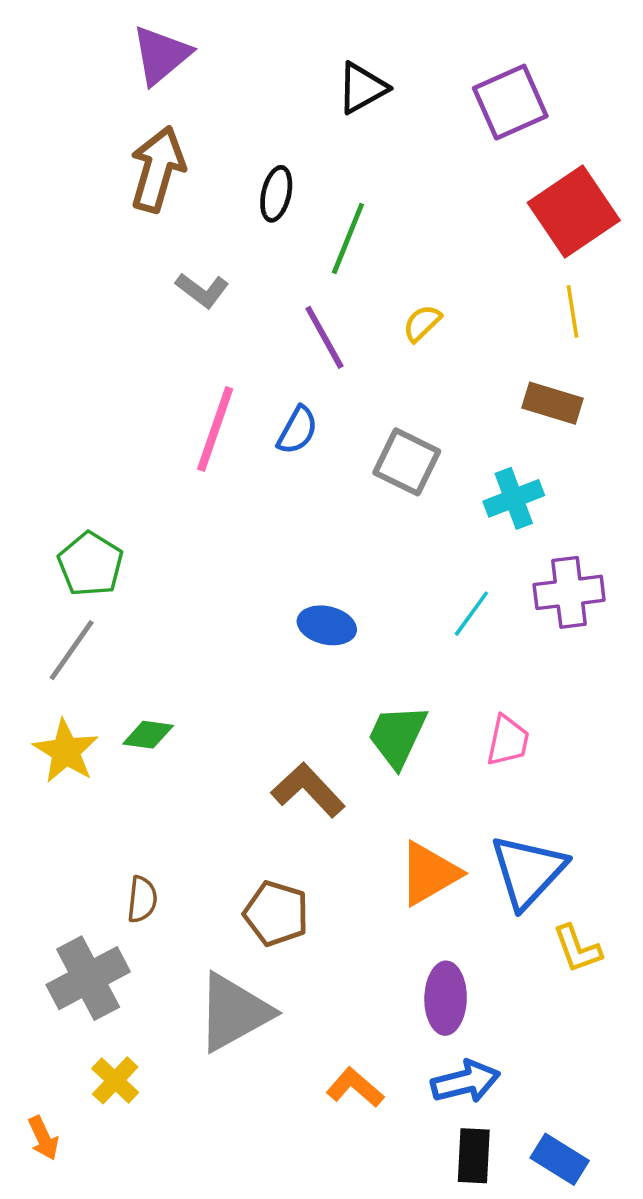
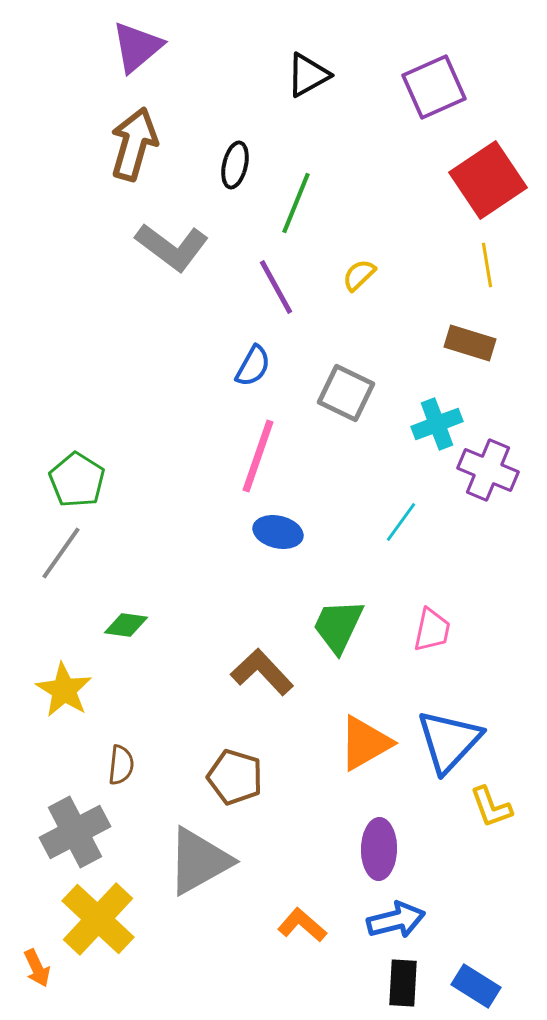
gray L-shape: (202, 290) -> (172, 247), size x1.6
pink line: (215, 429) -> (258, 456), moved
purple cross: (569, 592) -> (488, 470), moved, turned 30
yellow star: (66, 751) -> (64, 690), moved
yellow cross: (115, 1080) -> (98, 919), size x1.8

